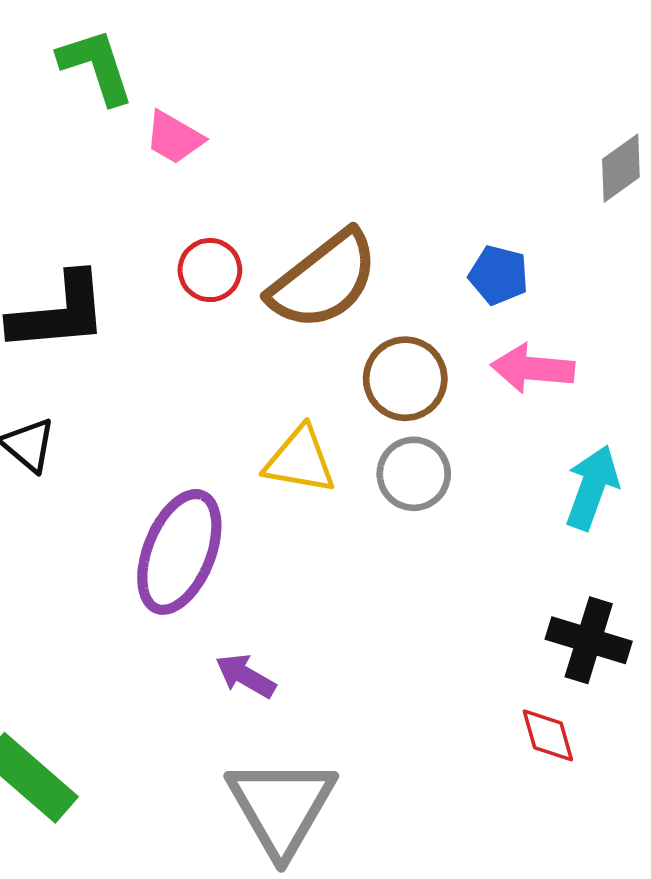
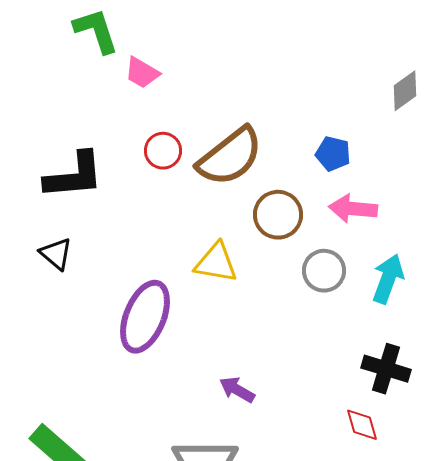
gray circle: (414, 474) -> (324, 271), moved
purple arrow: (246, 676) -> (237, 390), moved

